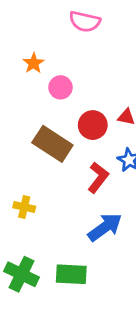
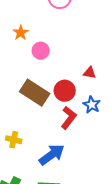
red circle: (93, 125) -> (65, 91), moved
blue arrow: (105, 227) -> (52, 155), moved

